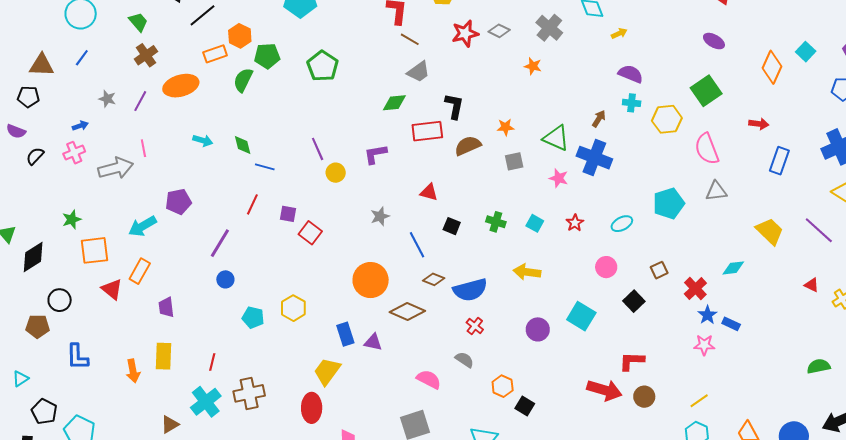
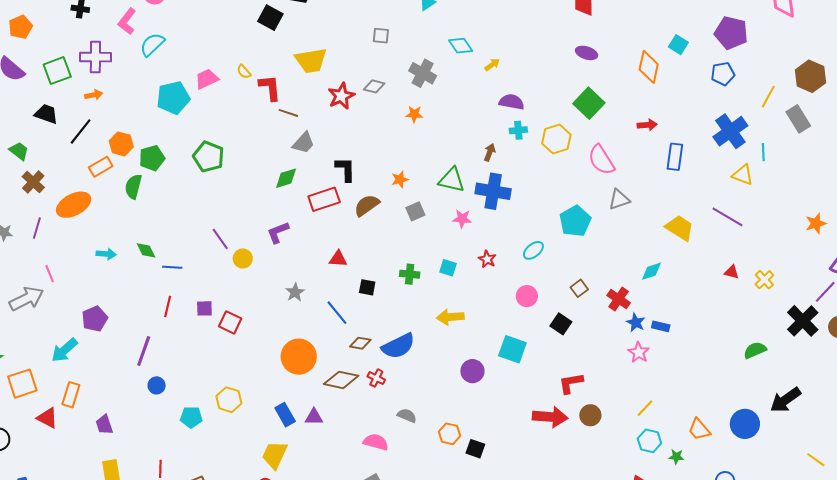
red cross: (475, 326) -> (376, 378), moved
pink star: (704, 345) -> (639, 352), turned -30

